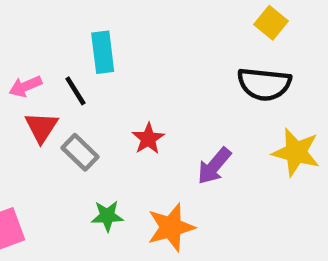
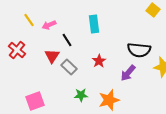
cyan rectangle: (103, 52) -> (94, 24), moved
black semicircle: (264, 84) -> (139, 50), moved
pink arrow: (25, 86) -> (49, 25), moved

